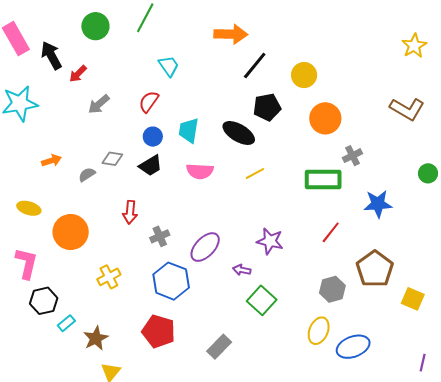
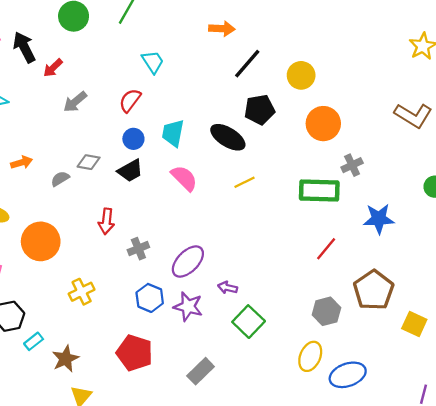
orange arrow: (231, 34) -> (222, 29), size x0.7
pink semicircle: (200, 171) -> (184, 178), turned -140
purple star: (270, 241) -> (188, 307), moved
blue hexagon: (171, 281) -> (150, 298), size x0.7

